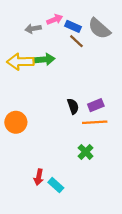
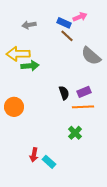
pink arrow: (55, 19) -> (80, 17), moved
gray semicircle: (99, 29) -> (91, 56), moved
green arrow: (44, 59) -> (30, 66), moved

